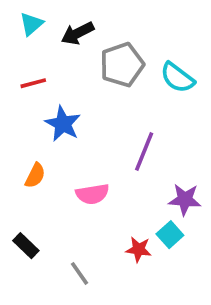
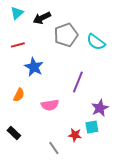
purple star: (185, 200) -> (100, 108), turned -30
cyan square: (170, 235) -> (92, 127), turned 32
gray line: (79, 273) -> (54, 148), moved

